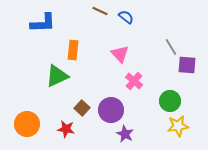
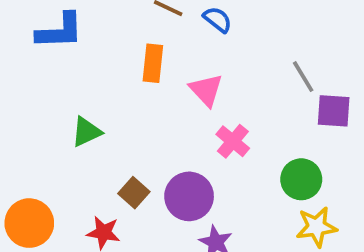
orange rectangle: (73, 50) -> (153, 63), moved
green triangle: (57, 76) -> (86, 132), size x0.7

